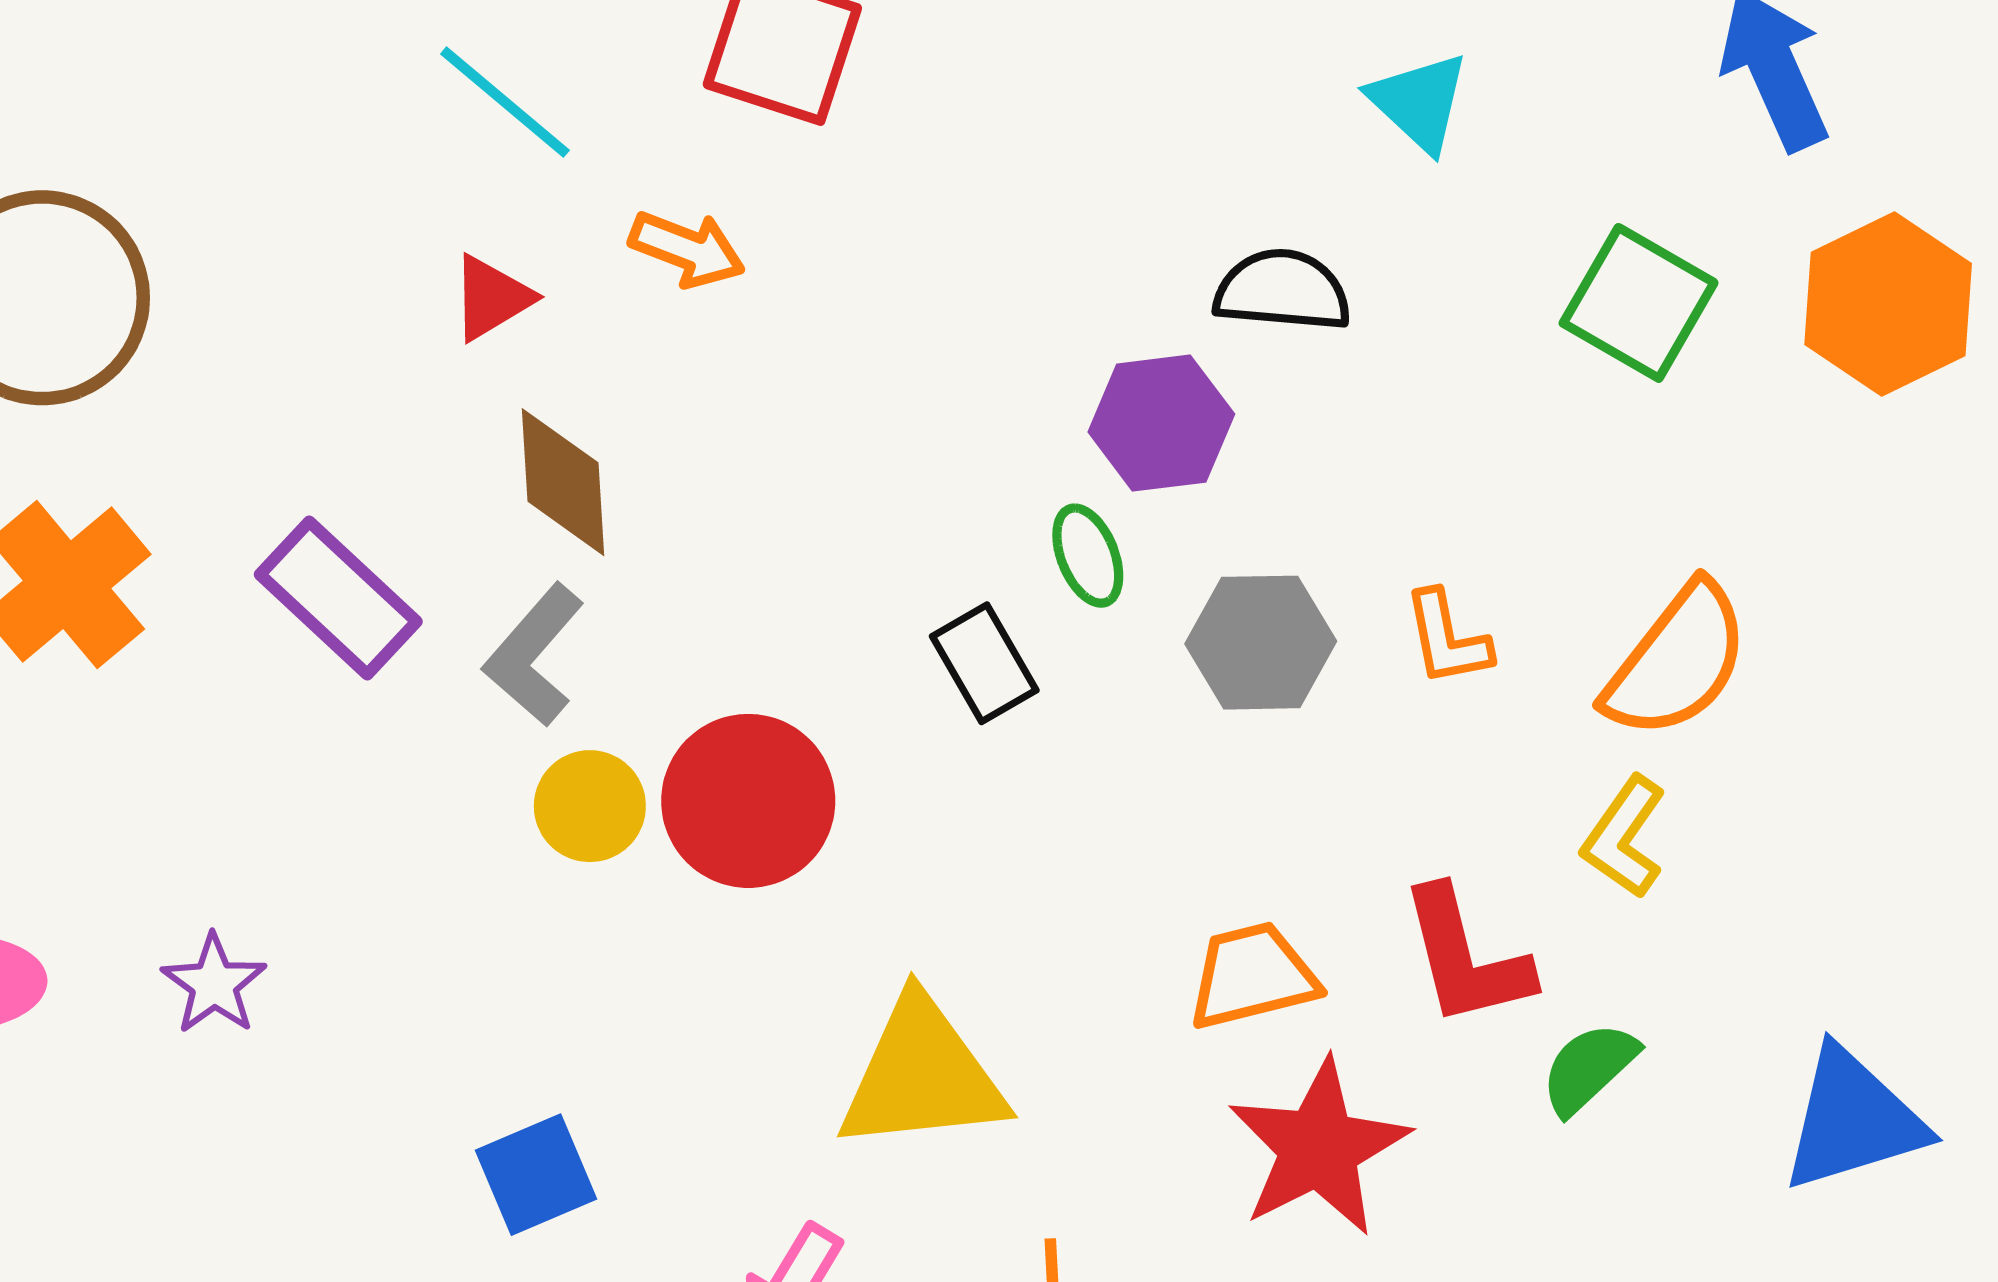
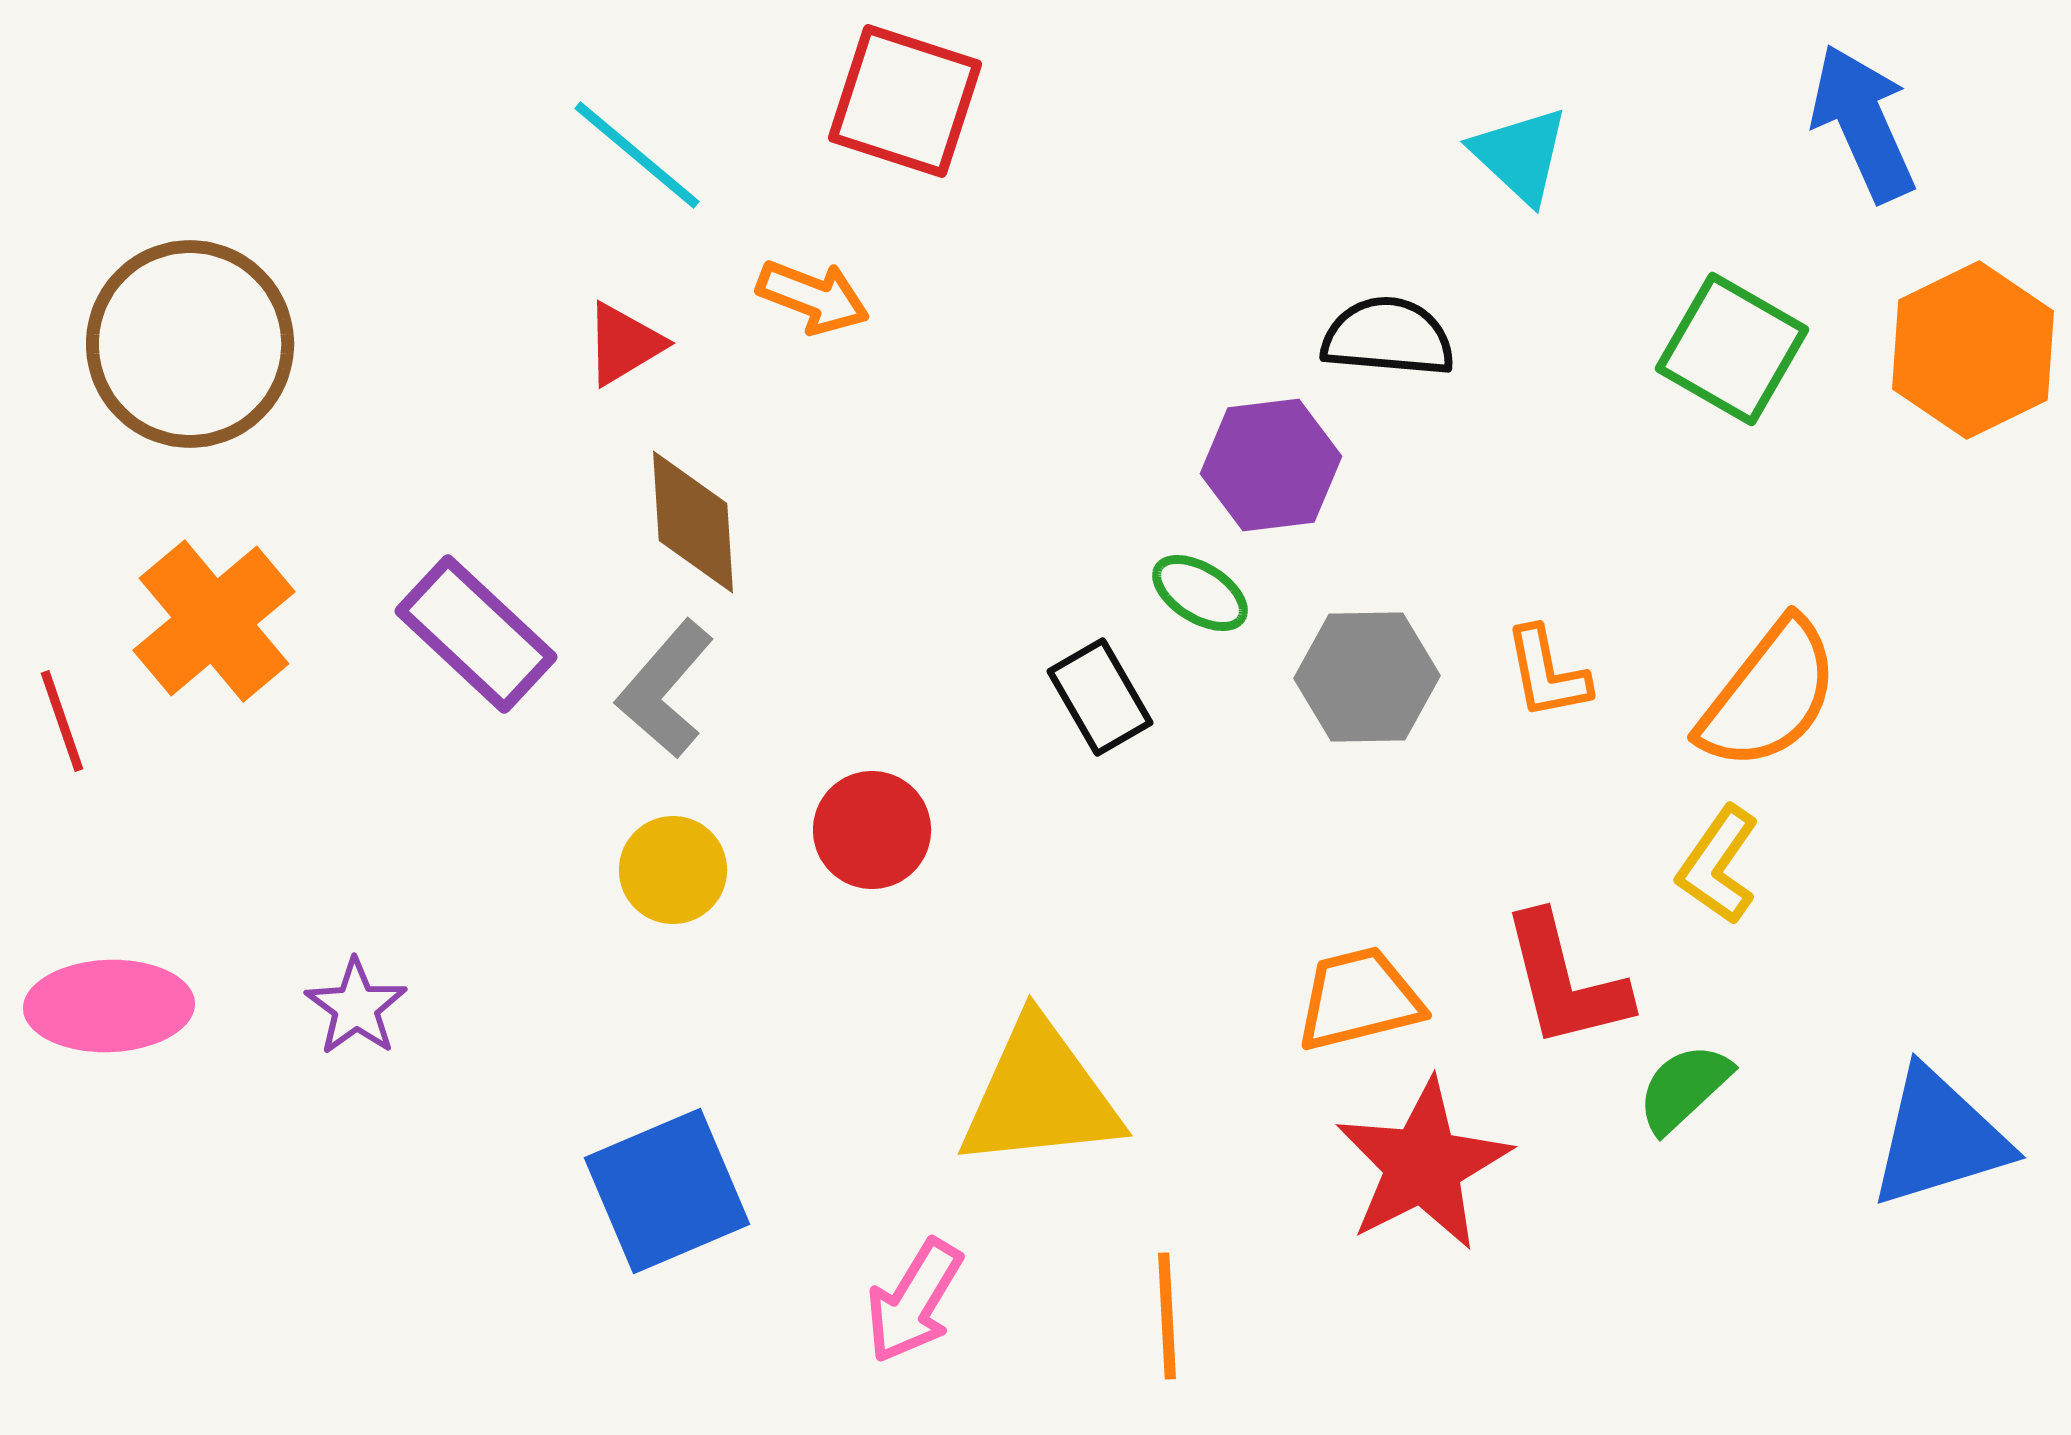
green ellipse: (1088, 556) -> (1200, 593), turned -36
red circle: (748, 801) -> (872, 830), size x0.7
yellow circle: (590, 806) -> (673, 870), moved
blue square: (536, 1175) -> (667, 1191), size x1.4

